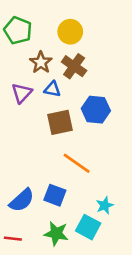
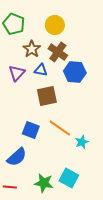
blue hexagon: (96, 110) -> (75, 72), moved
blue square: (55, 195) -> (31, 130), moved
cyan star: (105, 205) -> (82, 142), moved

